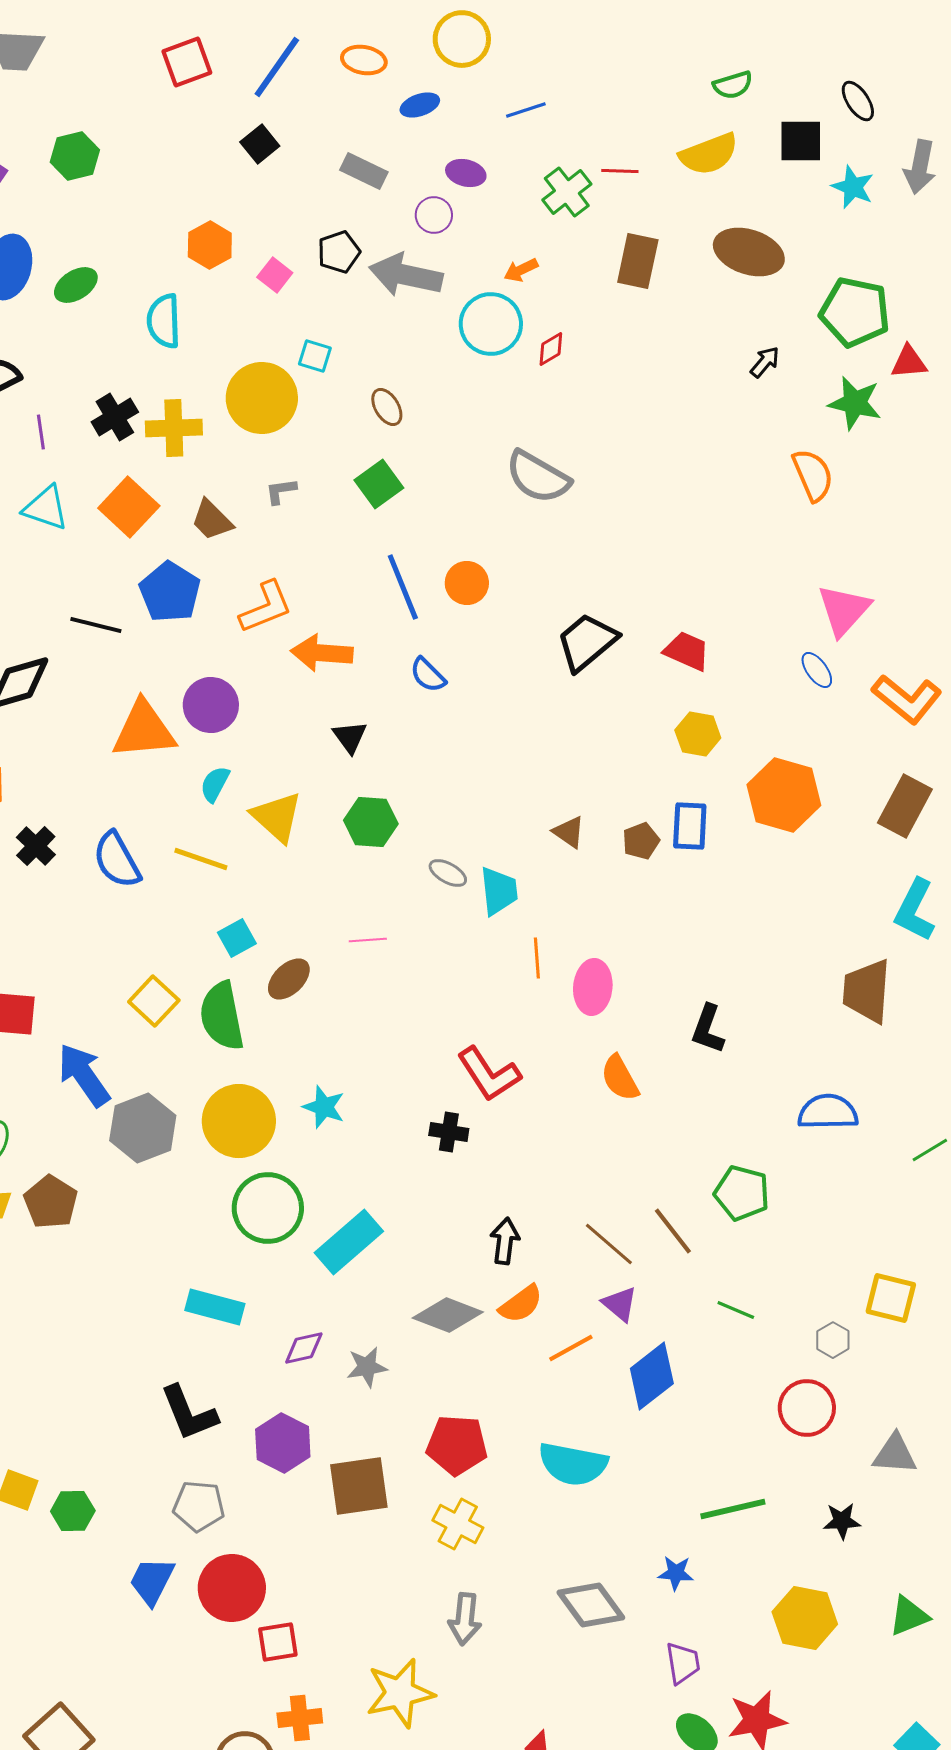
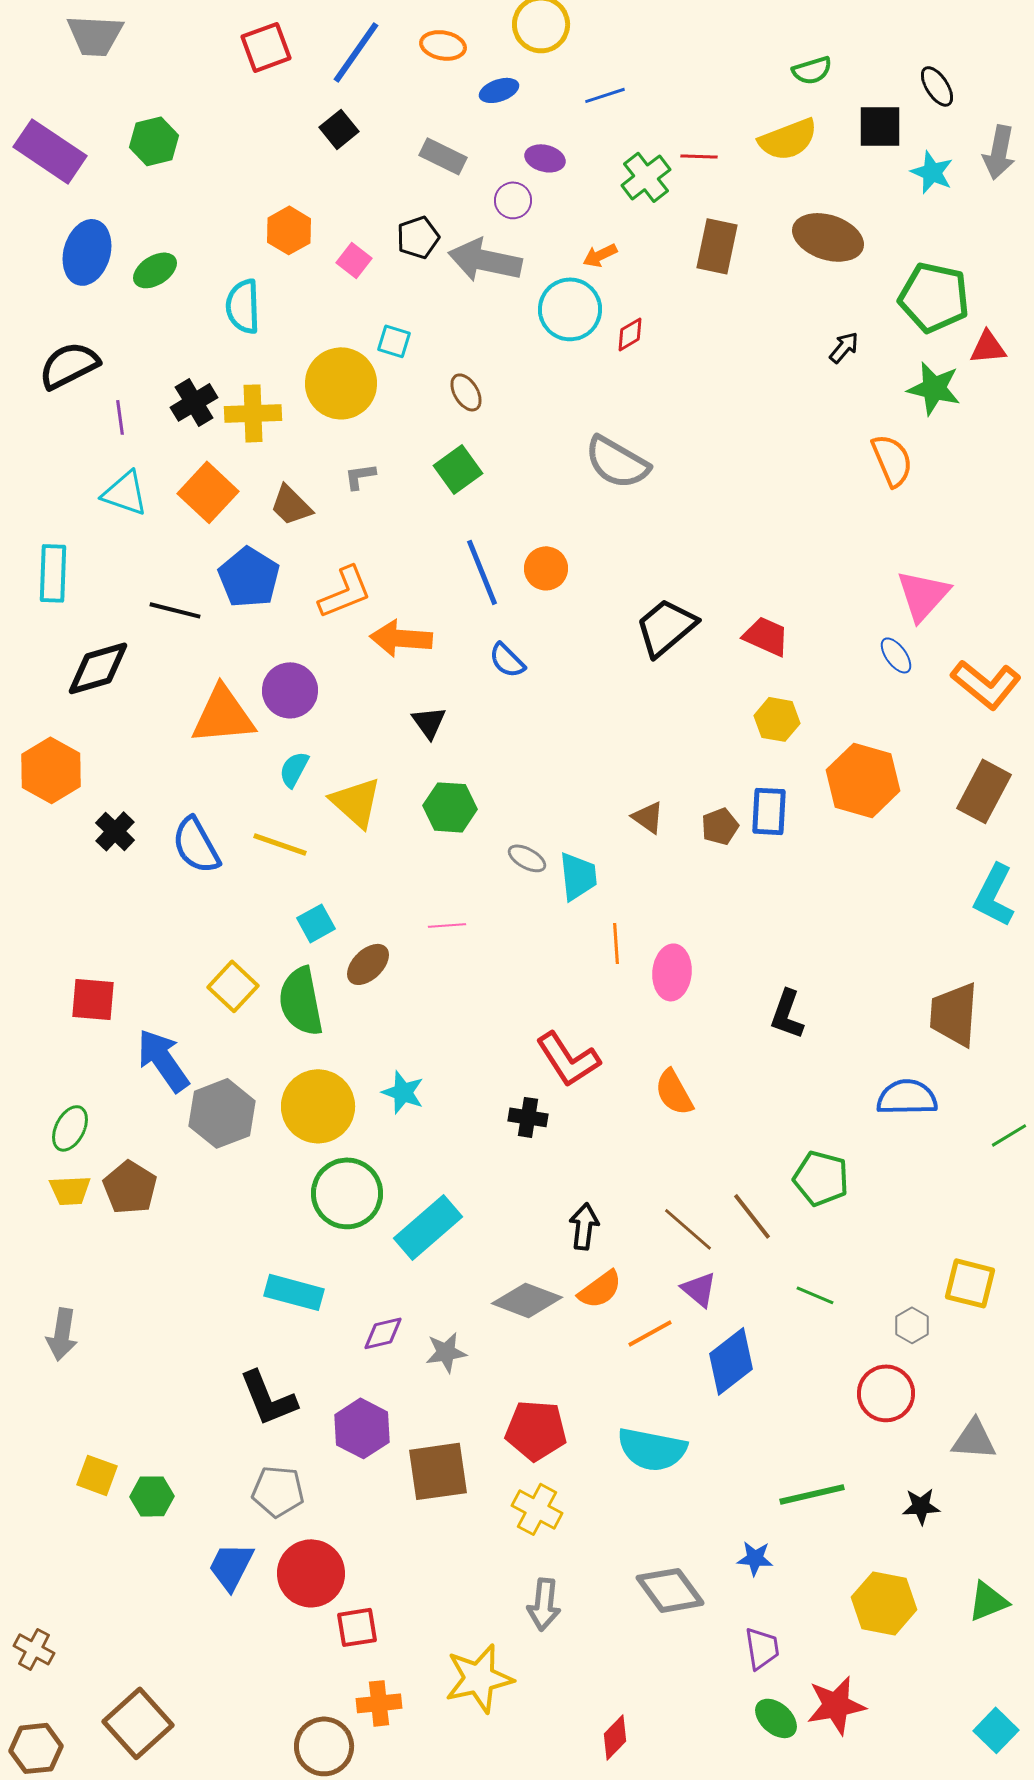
brown trapezoid: (867, 991) -> (954, 1014), moved
orange semicircle: (620, 1078) -> (674, 1092), moved

